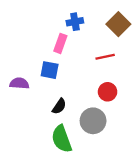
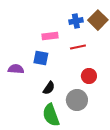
blue cross: (75, 22) -> (76, 21), moved
pink rectangle: (60, 43) -> (50, 36), turned 63
red line: (105, 57) -> (78, 47), moved

